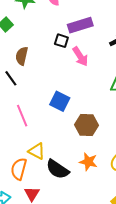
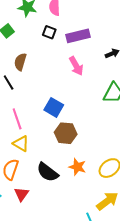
black square: (61, 41) -> (49, 32), moved
brown hexagon: (86, 125) -> (66, 133), moved
yellow triangle: (37, 151) -> (21, 144), moved

